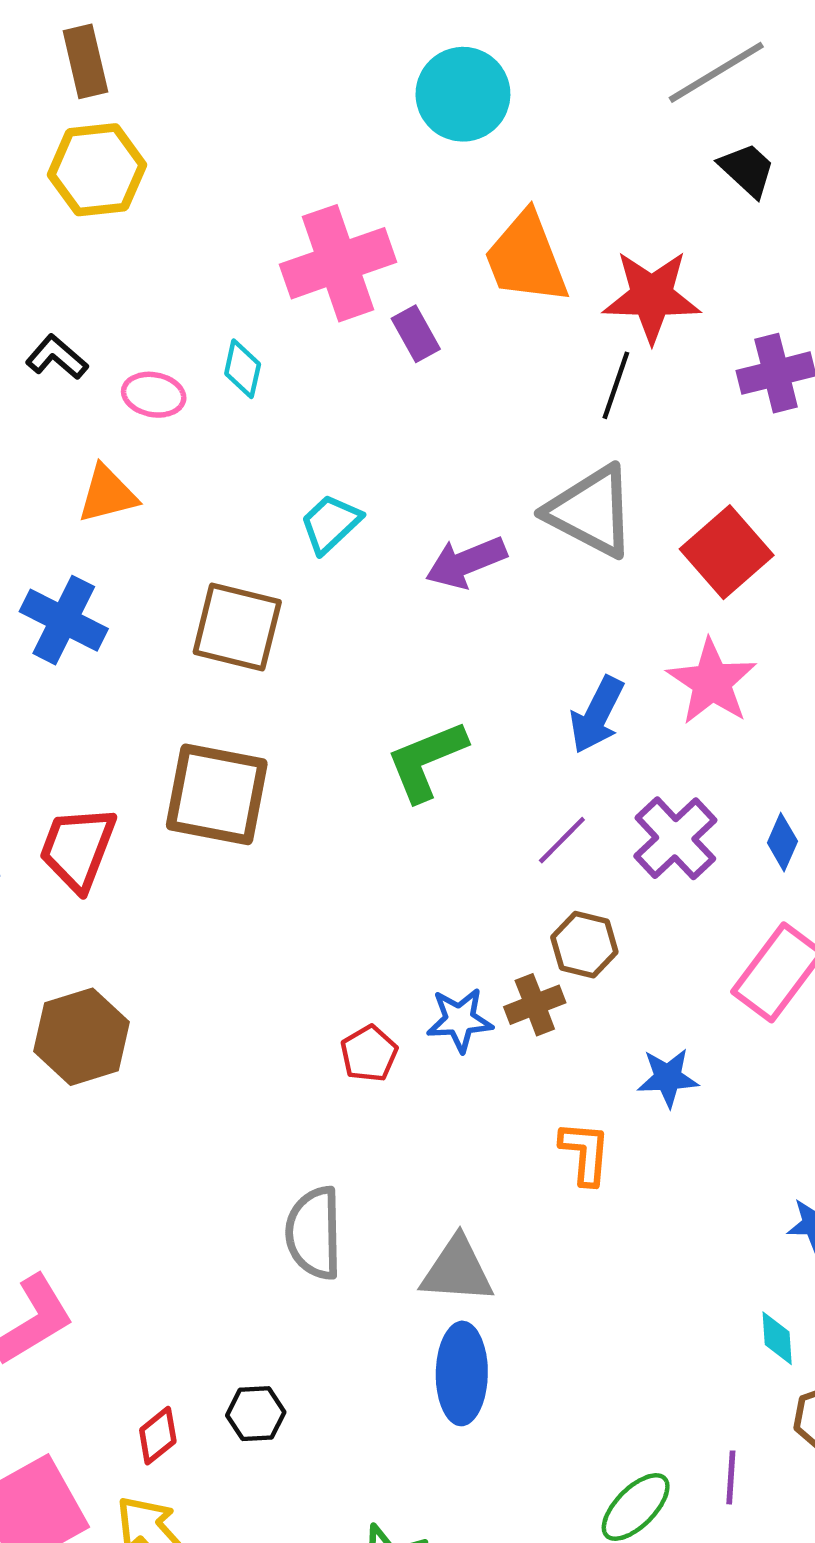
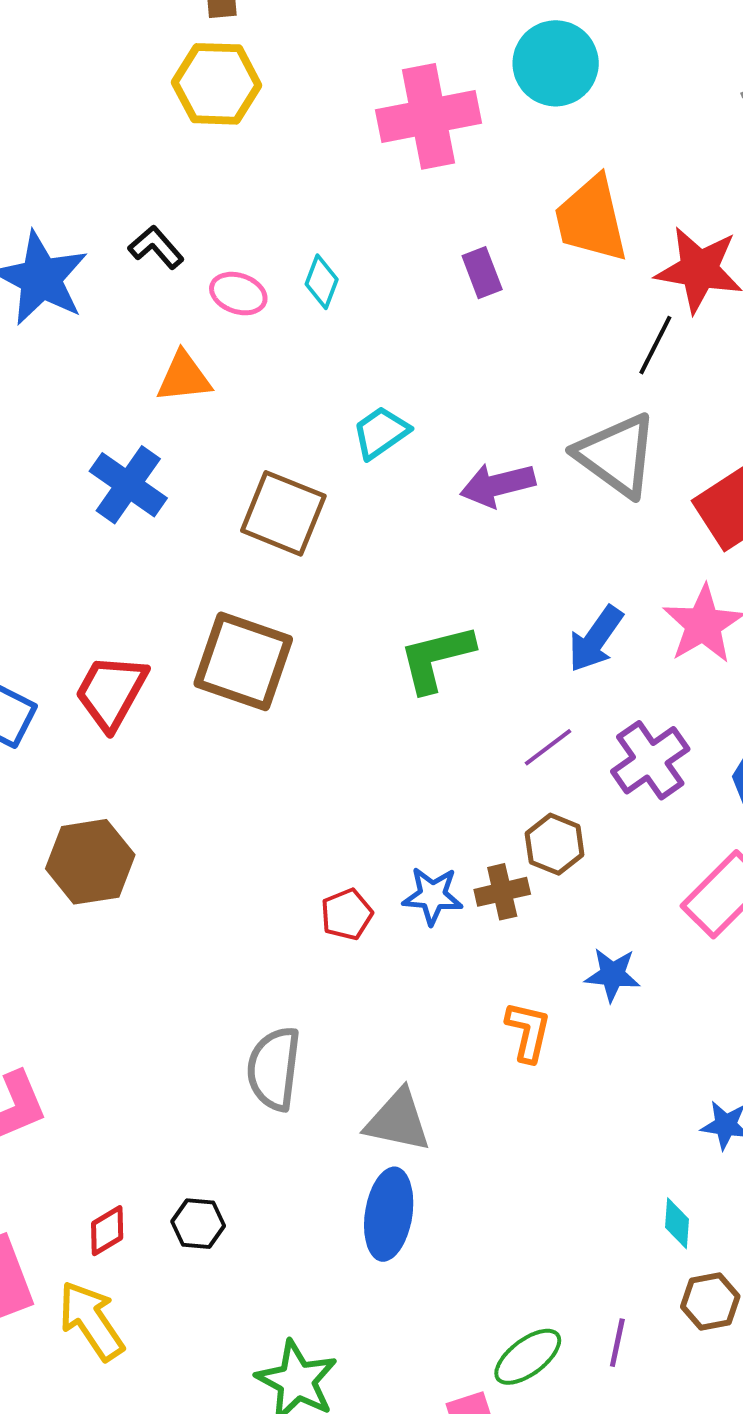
pink cross: (338, 263) -> (428, 116), moved

